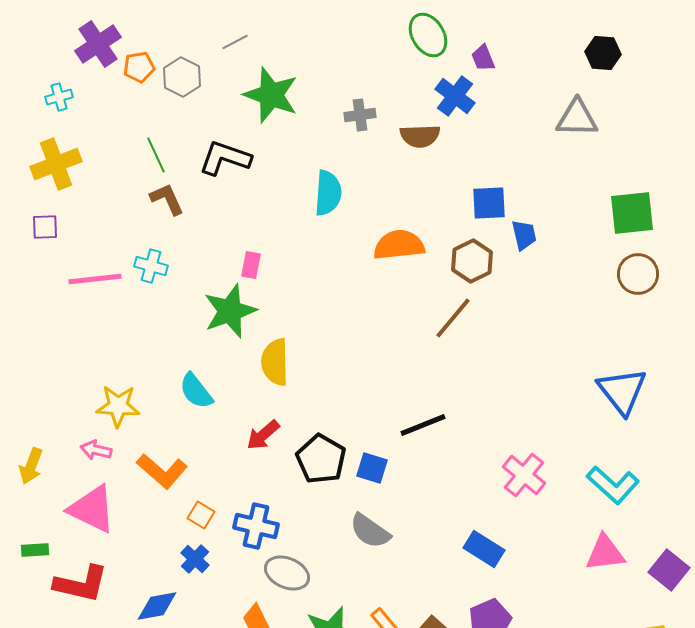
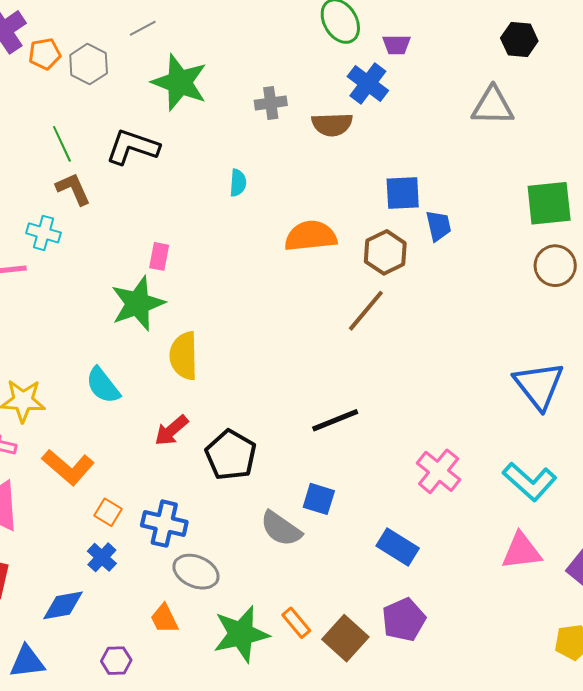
purple trapezoid: (483, 58) -> (397, 45), turned -68
cyan semicircle: (328, 193) -> (238, 183), size x0.6
cyan cross: (151, 266) -> (44, 233), moved
blue square: (372, 468) -> (319, 499), moved

